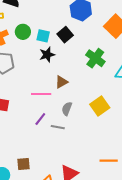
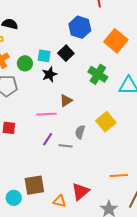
green circle: (23, 32) -> (25, 63), moved
gray semicircle: (67, 109) -> (80, 132), moved
brown square: (24, 164) -> (34, 185), size x1.5

